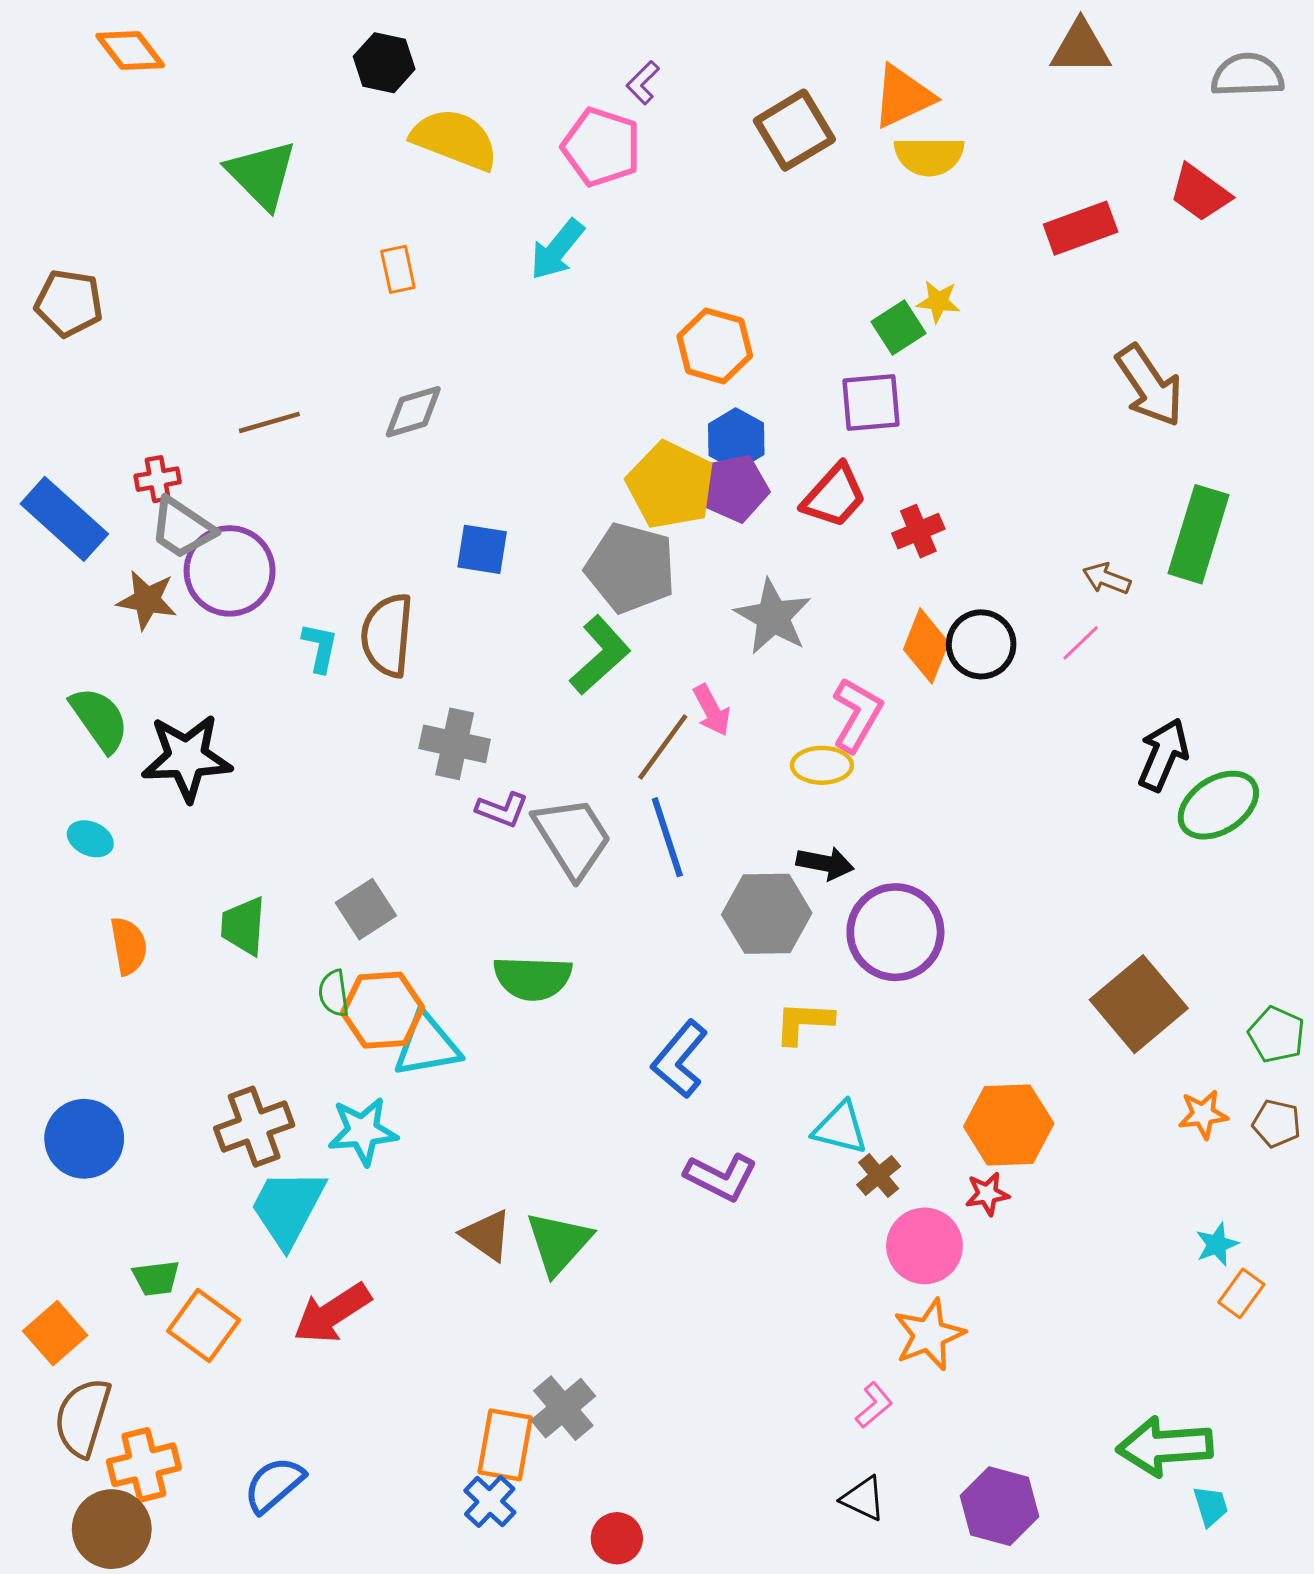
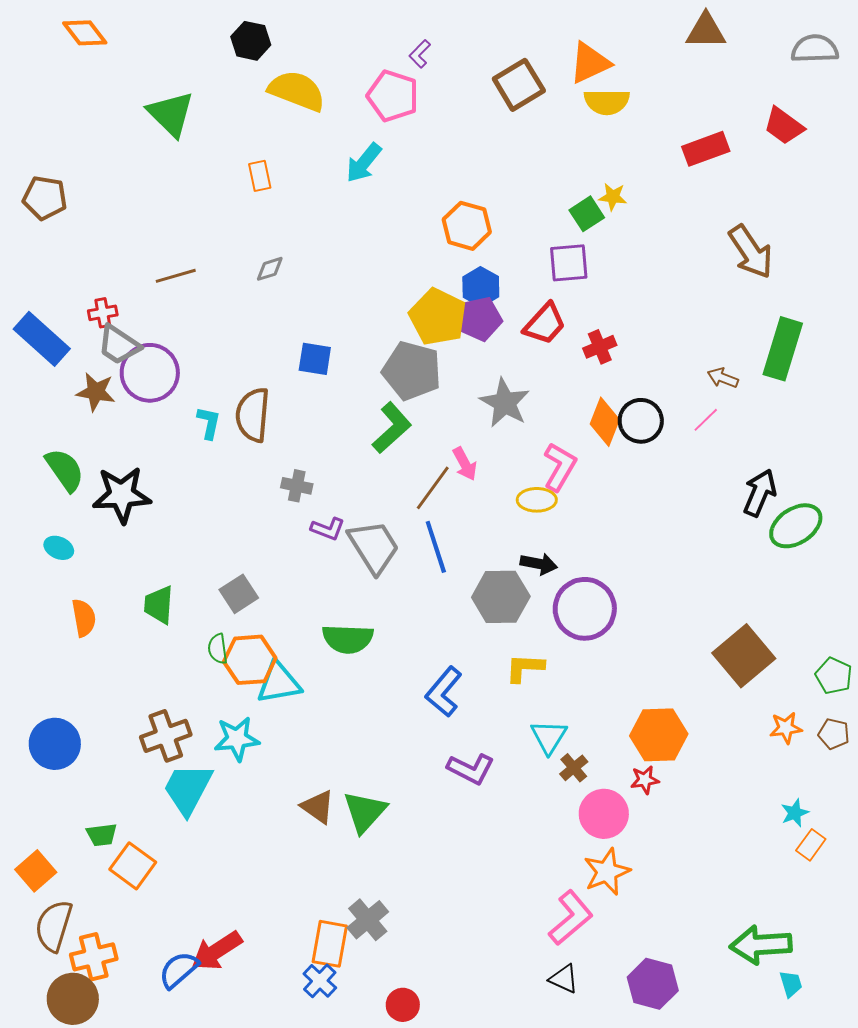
gray diamond: (413, 412) -> (270, 269), size x0.7
gray cross: (455, 744) -> (297, 486), size x0.7
cyan triangle: (840, 1128) -> (549, 737), turned 48
red arrow: (332, 1313) -> (217, 951), moved
pink L-shape: (874, 1405) -> (571, 918), size x1.8

